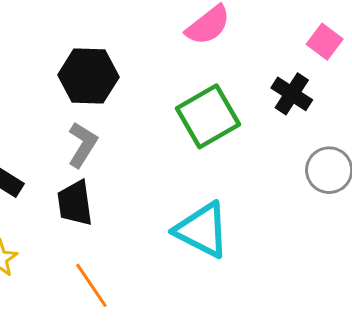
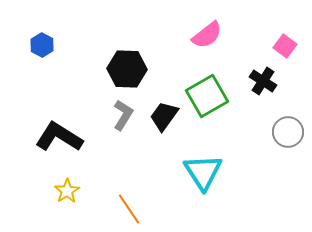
black trapezoid: (75, 203) -> (164, 116), moved, turned 44
cyan triangle: (202, 230) -> (203, 172), turned 30

